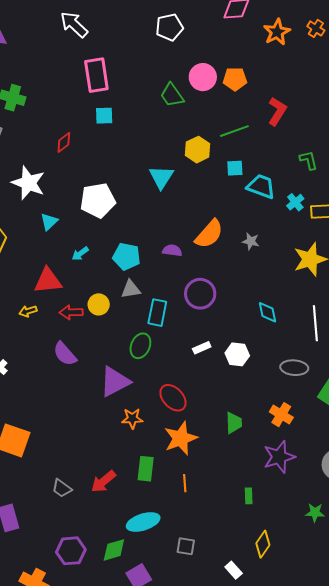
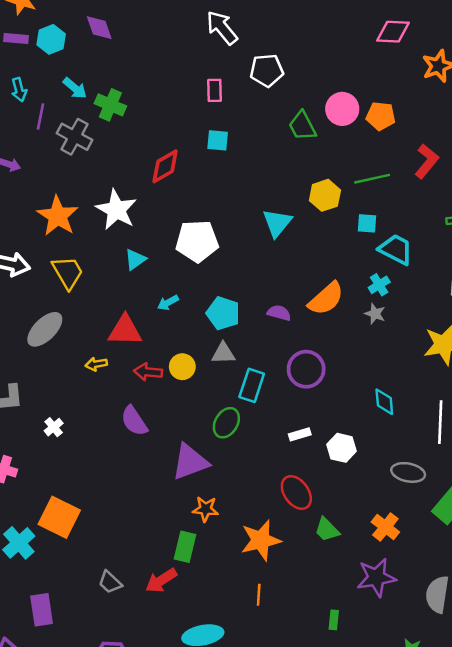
white arrow: (74, 24) -> (222, 28), moved
white pentagon: (169, 27) -> (267, 70), moved
pink rectangle: (96, 75) -> (215, 90), size x0.6
red diamond: (64, 142) -> (165, 166), size x1.4
cyan cross: (295, 202) -> (379, 285), moved
red ellipse: (173, 398) -> (296, 493), moved
green trapezoid: (234, 423) -> (327, 530), turned 130
green rectangle: (146, 469) -> (185, 547), moved

